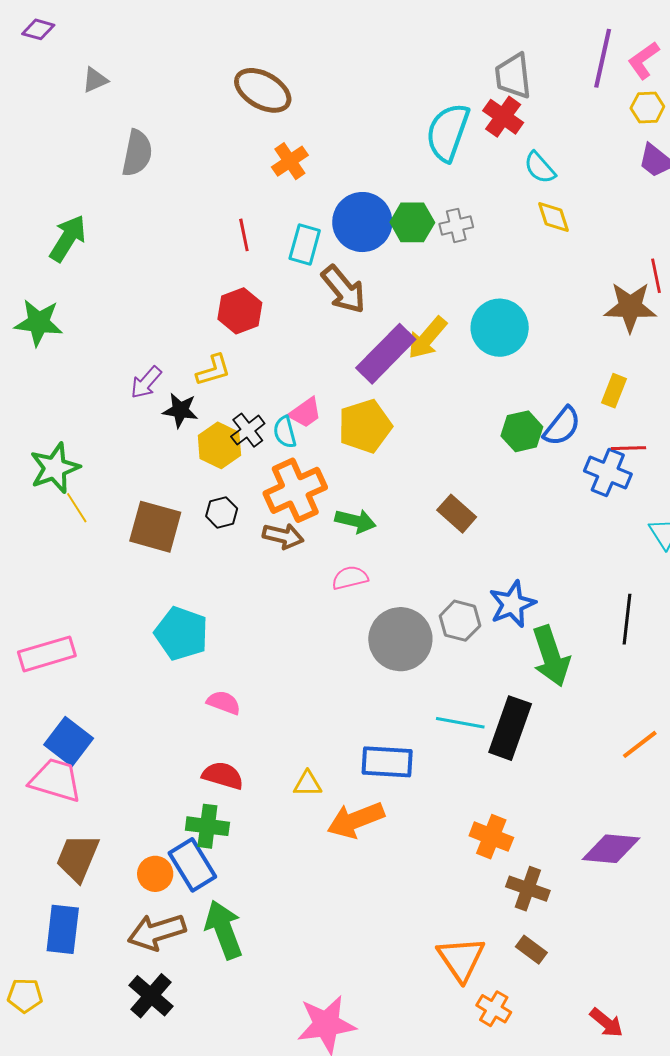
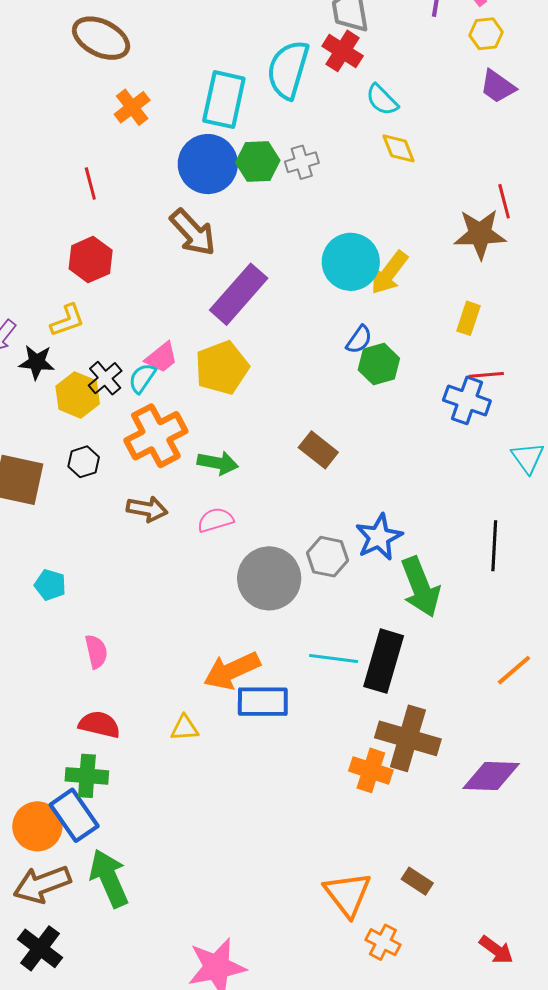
cyan rectangle: (305, 245) -> (224, 100), moved, size x1.4
yellow arrow: (427, 338) -> (389, 273), moved
blue semicircle: (562, 426) -> (359, 340), moved, size x0.7
cyan semicircle: (285, 432) -> (142, 378), turned 52
brown arrow: (283, 536) -> (147, 509), moved
cyan pentagon: (181, 633) -> (50, 585), size x0.6
pink semicircle: (224, 703) -> (96, 652), turned 60
orange arrow: (356, 820) -> (232, 671), moved
orange circle: (155, 874) -> (37, 826), size x1.4
brown cross: (528, 889) -> (408, 738), moved, size x1.5

